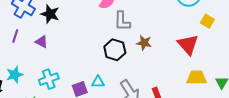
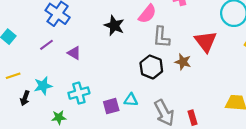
black star: (50, 14) -> (114, 26), moved
purple line: (15, 36) -> (47, 45), turned 32
red triangle: (188, 45) -> (206, 42), moved

